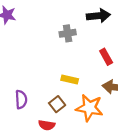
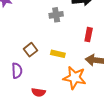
red rectangle: (106, 57) -> (89, 35), turned 40
brown square: (57, 104) -> (30, 50), moved

